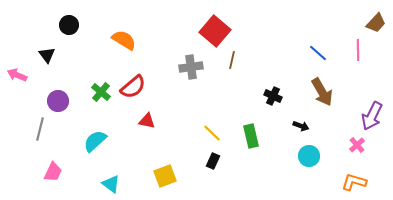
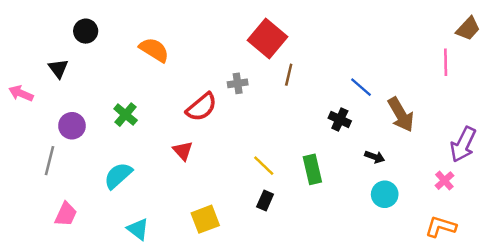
blue line: (318, 53) -> (361, 87), moved
gray cross: (191, 67) -> (238, 83), size x0.7
red semicircle: (133, 87) -> (202, 107), moved
red triangle: (147, 121) -> (183, 151), turned 36

